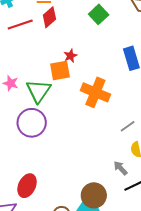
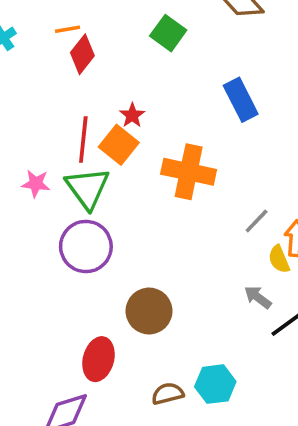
red line: (20, 24) -> (83, 140), moved, turned -55
orange square: (60, 70) -> (119, 145), turned -30
brown circle: (94, 195) -> (149, 311), moved

